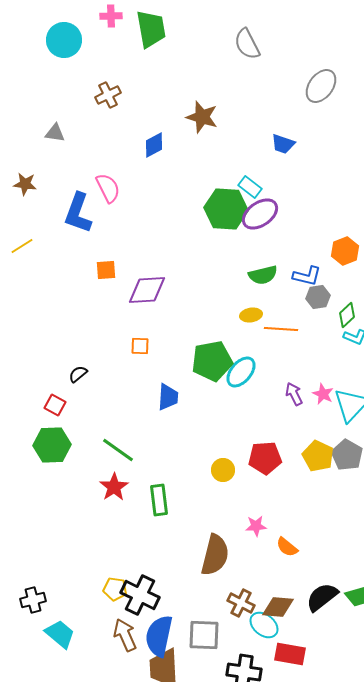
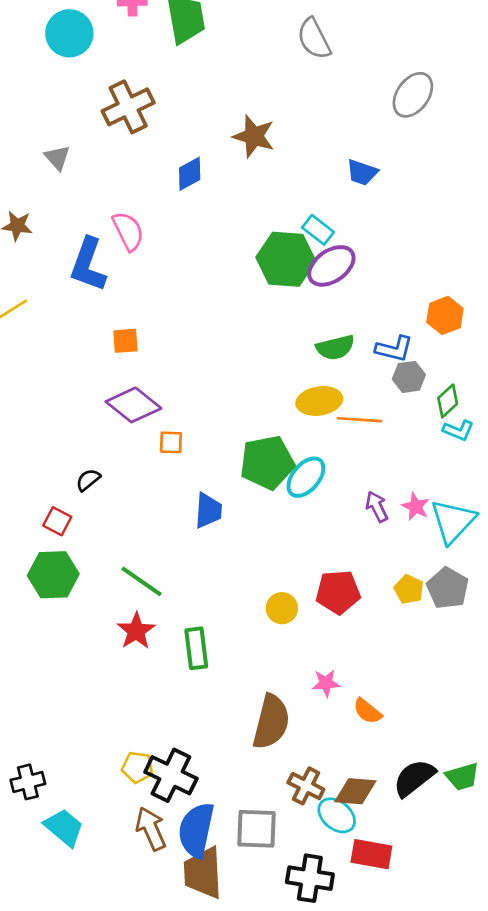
brown cross: (108, 95) -> (128, 107), size x1.5
gray triangle: (55, 133) -> (57, 158), turned 40
purple diamond: (147, 290) -> (133, 405), moved, turned 42
yellow ellipse: (251, 315) -> (319, 401), size x1.5
yellow pentagon: (318, 456) -> (409, 589), size x0.7

